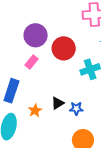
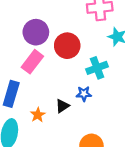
pink rectangle: (32, 62) -> (32, 62), size x1.5
blue star: (76, 108) -> (84, 94), moved

